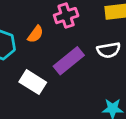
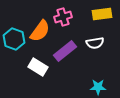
orange semicircle: (35, 34) -> (40, 31), size x1.6

